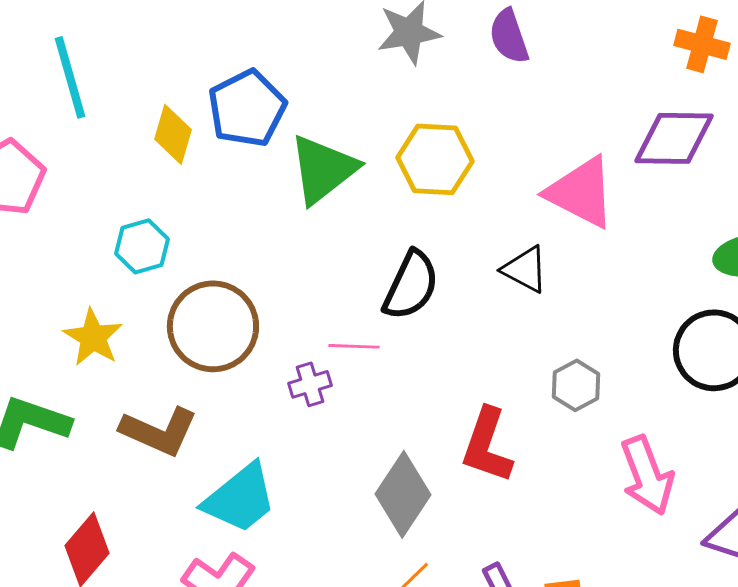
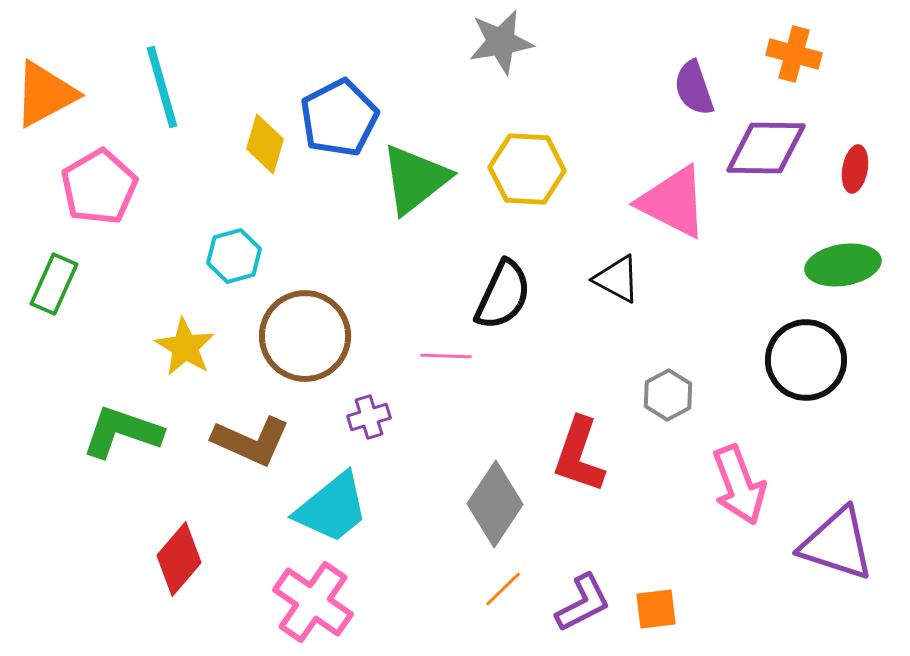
purple semicircle: (509, 36) -> (694, 88), moved
purple cross: (310, 384) -> (369, 417), moved

